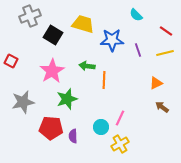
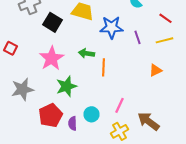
brown arrow: (162, 107) -> (148, 121), moved, size x1.6
cyan circle: (101, 127) -> (92, 114), moved
red pentagon: (51, 128) -> (50, 115), turned -30

